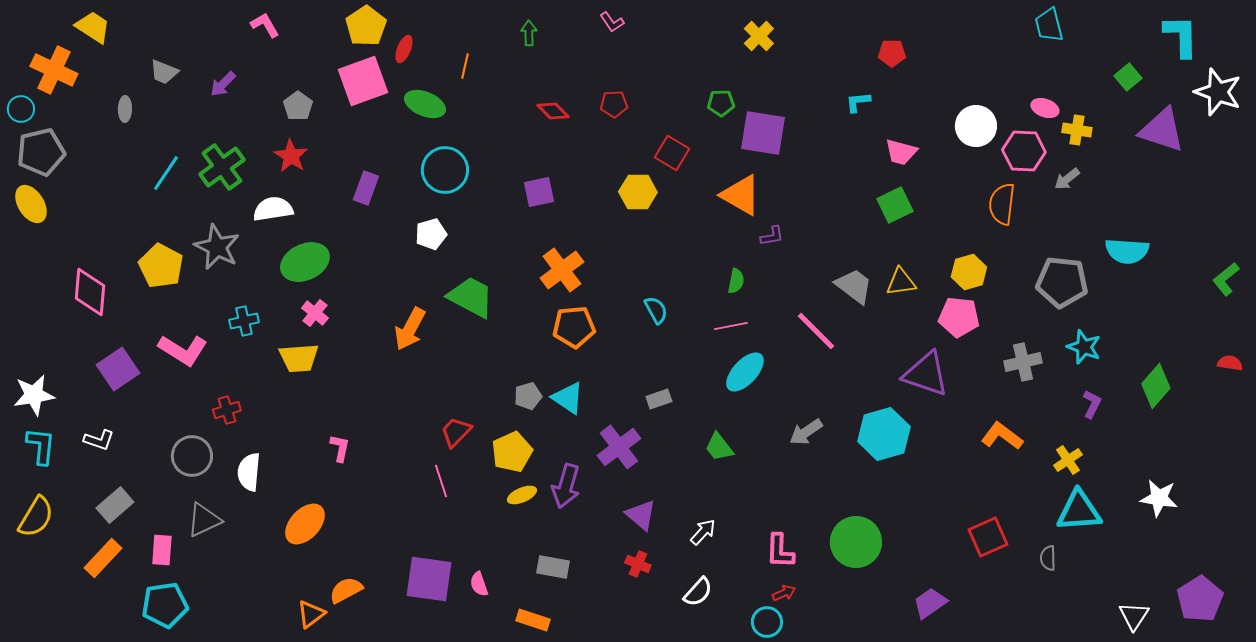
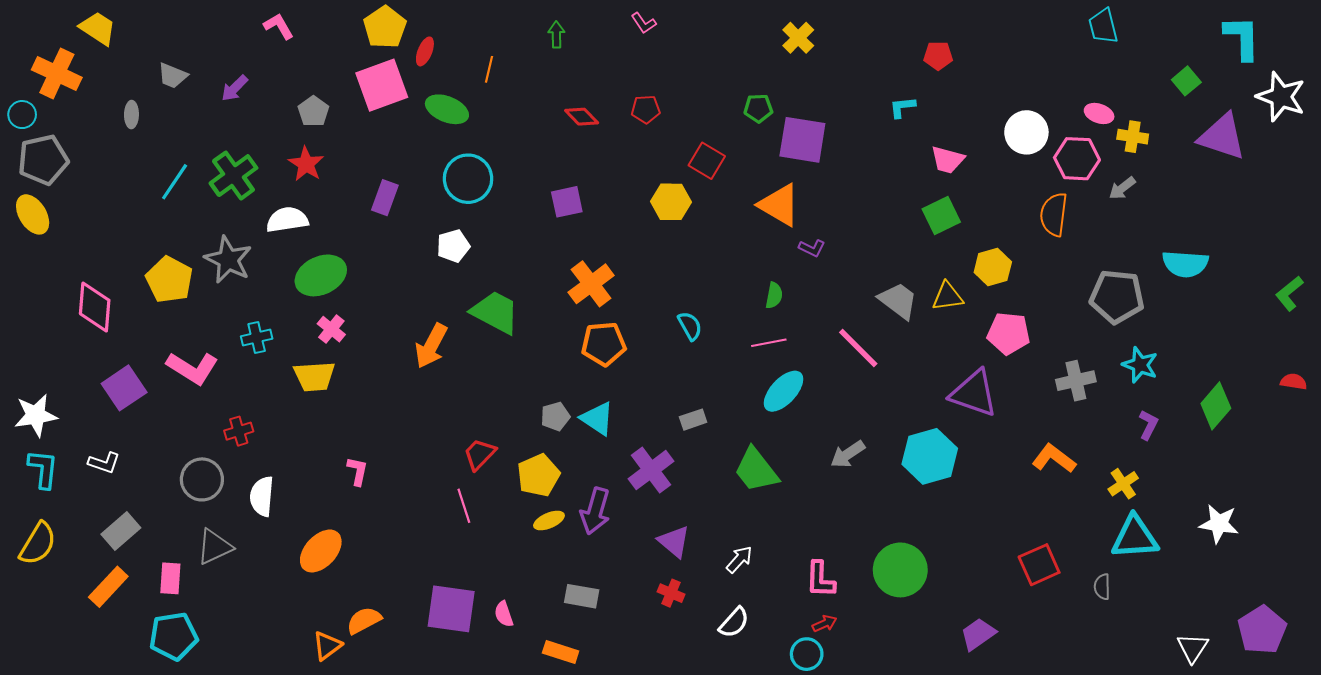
purple L-shape: (772, 236) -> (812, 248), turned 35
yellow hexagon: (969, 272) -> (993, 267), moved
green trapezoid: (719, 447) -> (756, 470), size x1.5

